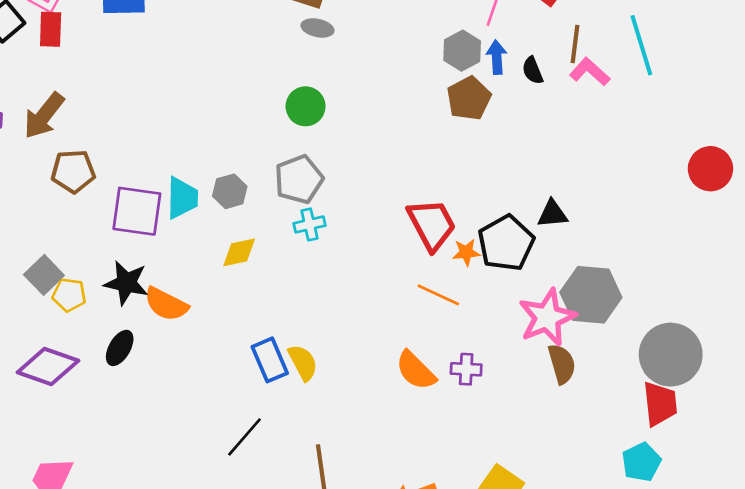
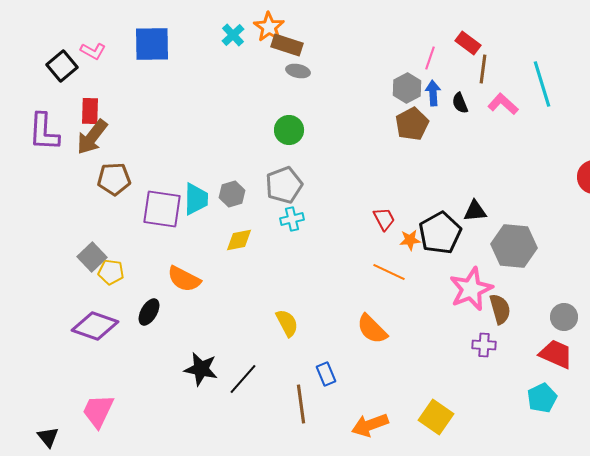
red rectangle: (51, 29) -> (90, 111), moved
brown line: (575, 44) -> (483, 69), moved
red trapezoid: (432, 224) -> (384, 219), size x0.6
black star: (126, 283) -> (201, 369), moved
gray hexagon: (591, 295) -> (514, 246), moved
gray circle: (671, 355) -> (564, 317), size x0.6
blue rectangle: (270, 360) -> (326, 374), moved, size x0.7
brown semicircle: (562, 364) -> (500, 309), moved
purple cross: (466, 369) -> (484, 345), moved
red trapezoid: (660, 404) -> (556, 354), turned -60

